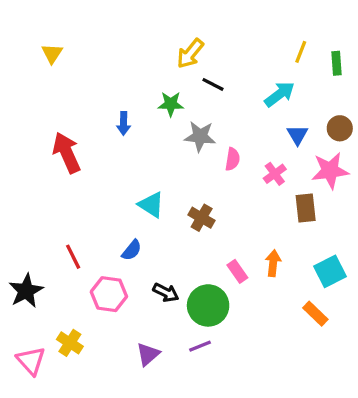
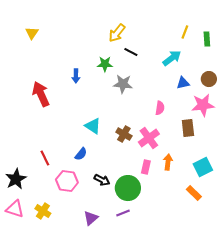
blue triangle: (297, 135) -> (183, 83), turned 48
pink semicircle: (232, 159) -> (160, 108), moved
pink cross: (275, 174) -> (149, 138), moved, size x1.5
pink rectangle: (237, 271) -> (146, 167), turned 48
pink triangle: (31, 361) -> (15, 209), moved, turned -30

